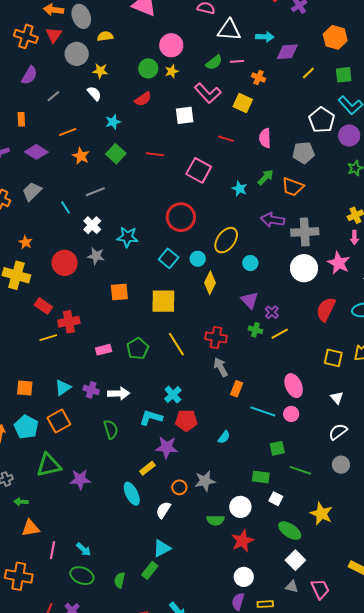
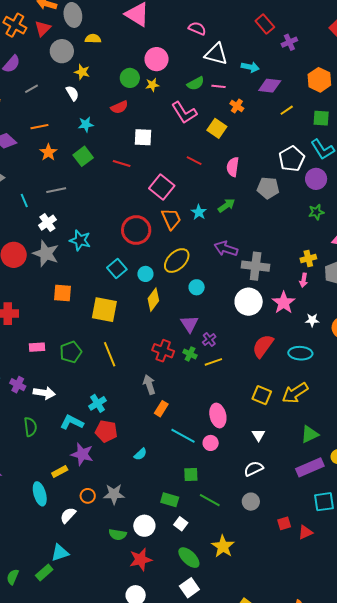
white square: (185, 115) -> (143, 137), moved
orange trapezoid: (293, 187) -> (171, 219), moved, turned -145
gray star: (96, 256) -> (46, 254), size x1.5
red cross: (216, 337) -> (163, 351), moved

